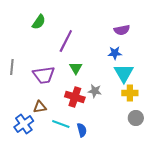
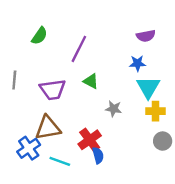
green semicircle: (39, 22) -> (39, 36), moved
green triangle: (76, 68) -> (91, 81), turned -32
red cross: (75, 97) -> (90, 140), moved, turned 36
brown triangle: (40, 107) -> (48, 128), size x1.6
cyan line: (61, 124) -> (60, 161), moved

